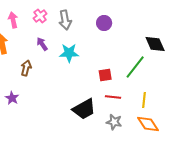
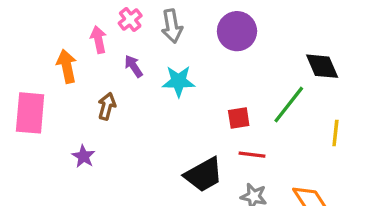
pink arrow: (13, 20) -> (98, 40), moved
purple circle: (104, 23) -> (237, 31), size x1.5
yellow line: (144, 100) -> (335, 133), moved

